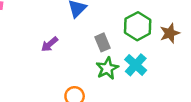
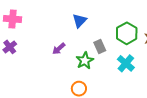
green star: (107, 68) -> (85, 61), moved

